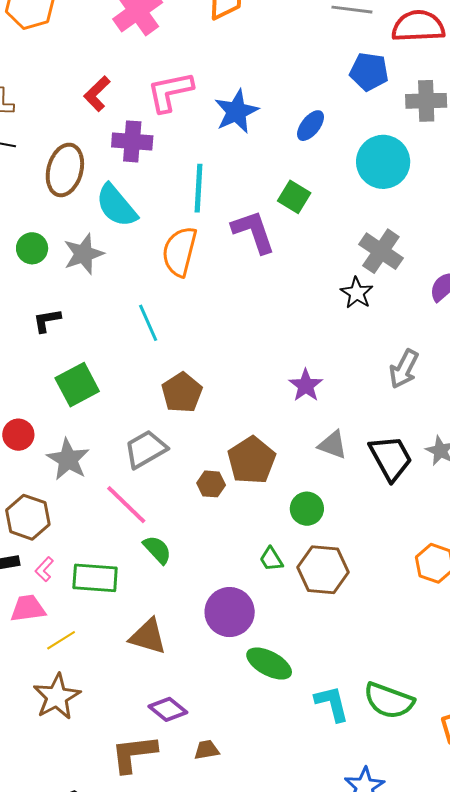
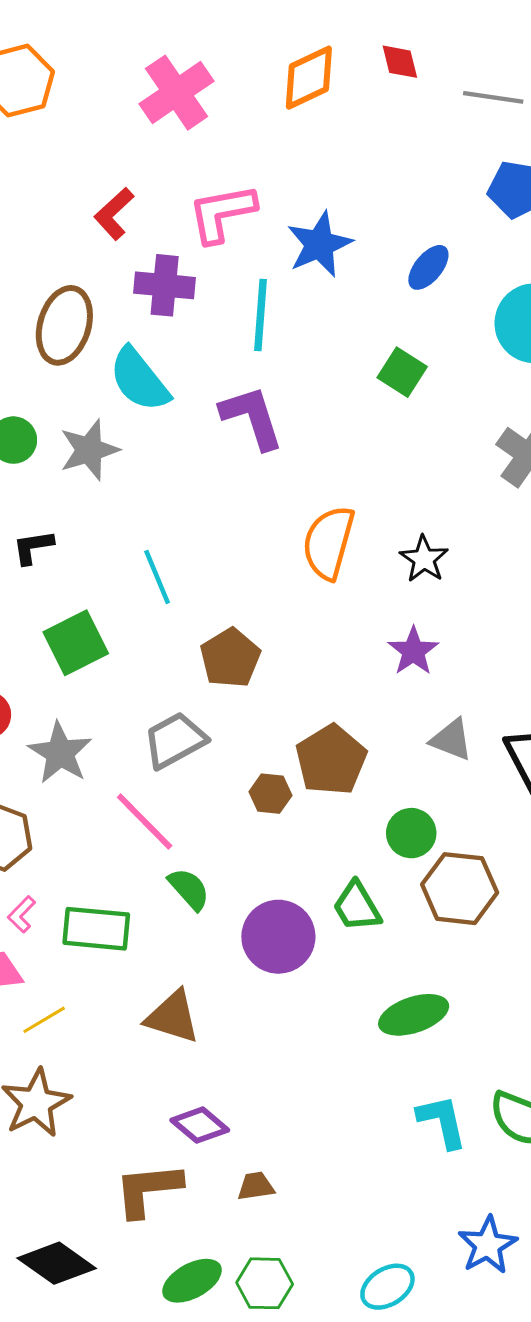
cyan line: (198, 188) -> (261, 315), moved
purple L-shape: (253, 232) -> (252, 417), moved
orange semicircle: (180, 252) -> (329, 543), moved
black star: (357, 293) -> (424, 559), moved
cyan line: (148, 323) -> (157, 577), moved
green trapezoid: (271, 559) -> (357, 907), size x1.4
brown hexagon: (323, 570) -> (460, 889), moved
purple circle: (230, 612) -> (278, 937), moved
green ellipse: (269, 664) -> (414, 1015), moved, turned -48

